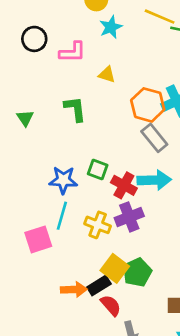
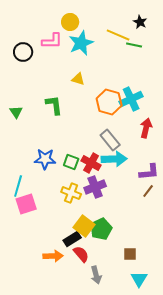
cyan star: (111, 27) -> (81, 43), size x1.4
pink L-shape: (73, 52) -> (52, 41), moved
gray rectangle: (154, 138) -> (110, 140), moved
green square: (98, 170) -> (71, 162), moved
cyan line: (62, 216) -> (18, 186), moved
orange arrow: (74, 290) -> (53, 256), moved

